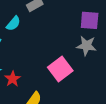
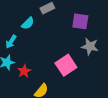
purple square: (90, 20) -> (80, 21), moved

